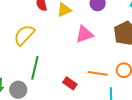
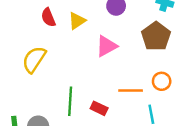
green line: (35, 68) -> (70, 101), moved

